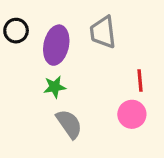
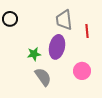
purple ellipse: (56, 45) -> (57, 47), moved
red line: (140, 80) -> (87, 31), moved

